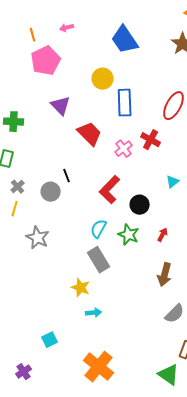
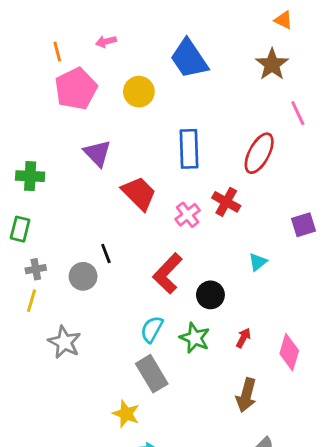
yellow circle: (103, 79) -> (139, 92), moved
gray cross: (18, 187) -> (36, 269), turned 32

